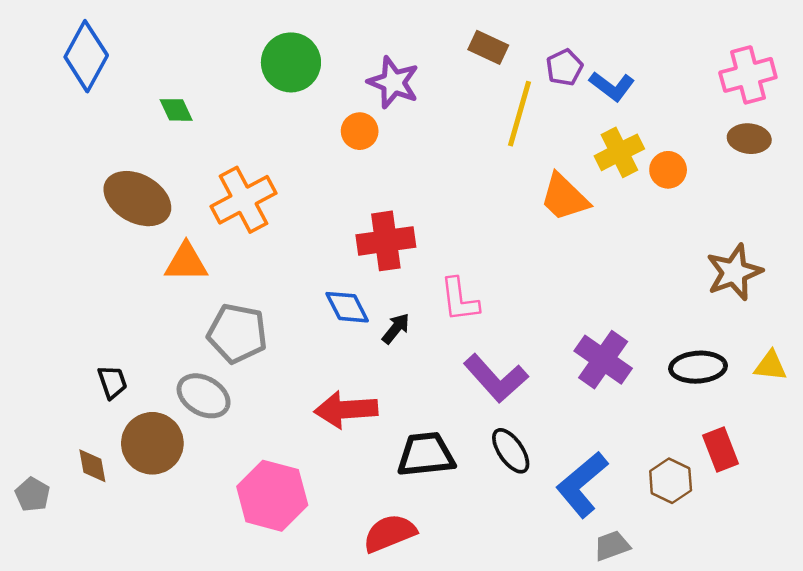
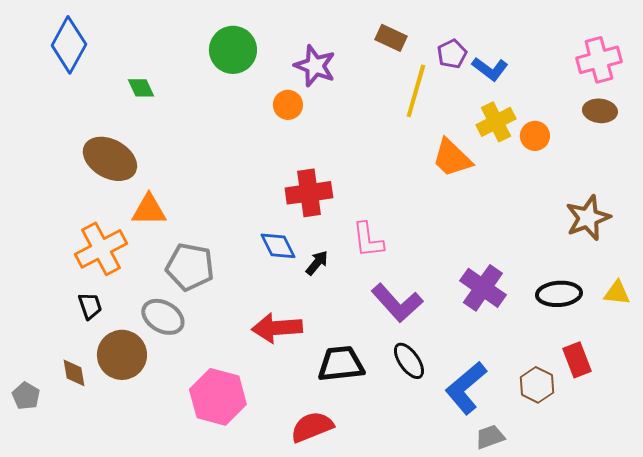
orange cross: (244, 200) -> (101, 249), moved

